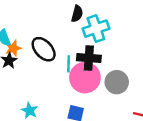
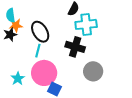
cyan line: (69, 64) -> (38, 51), moved
pink circle: (85, 78) -> (44, 73), moved

